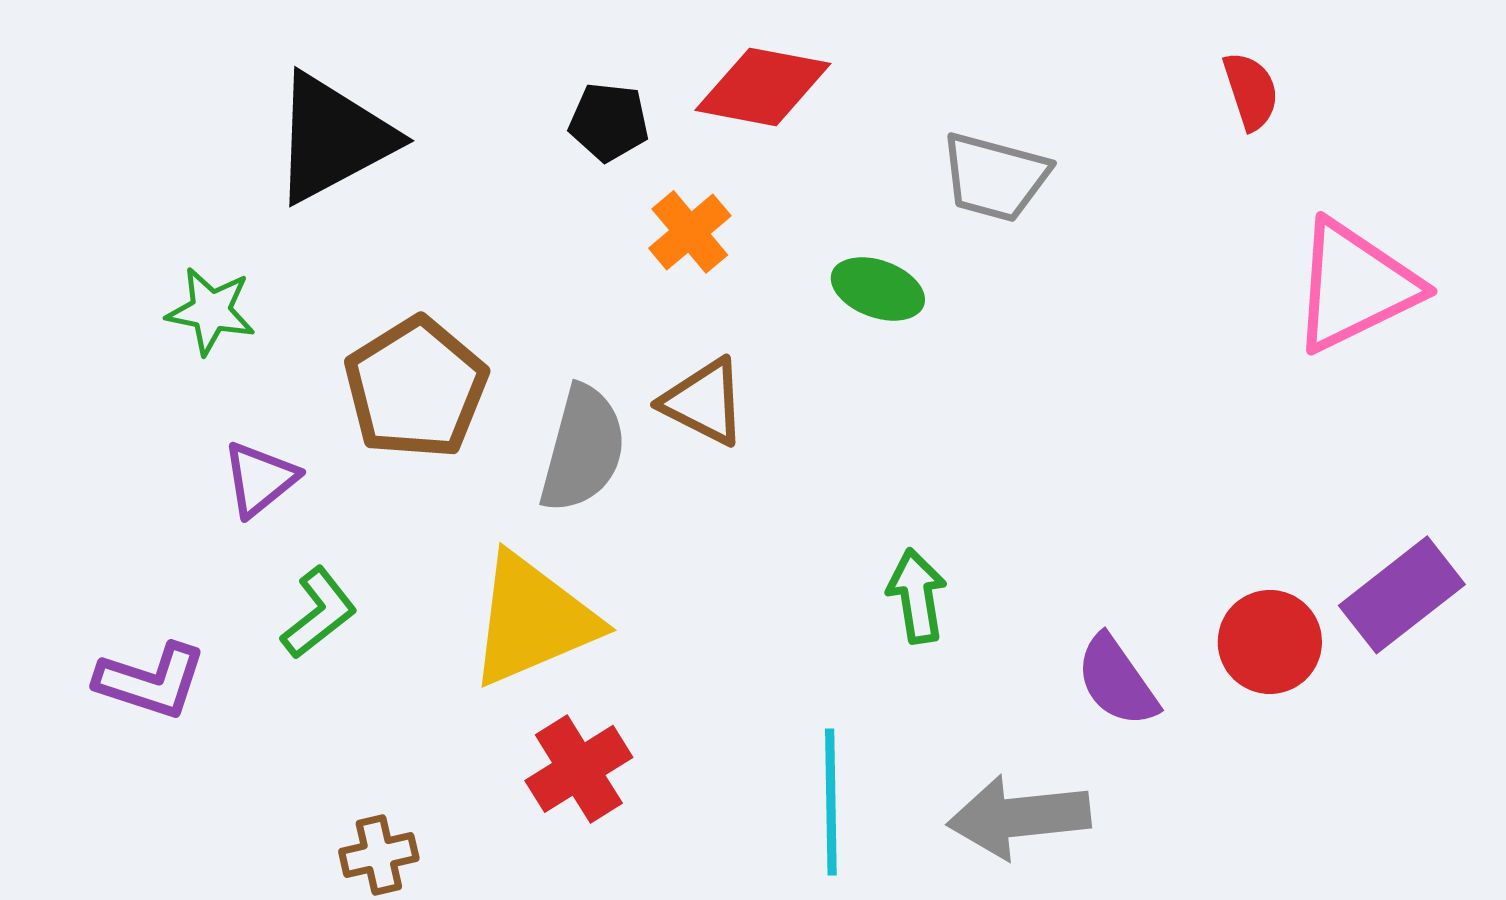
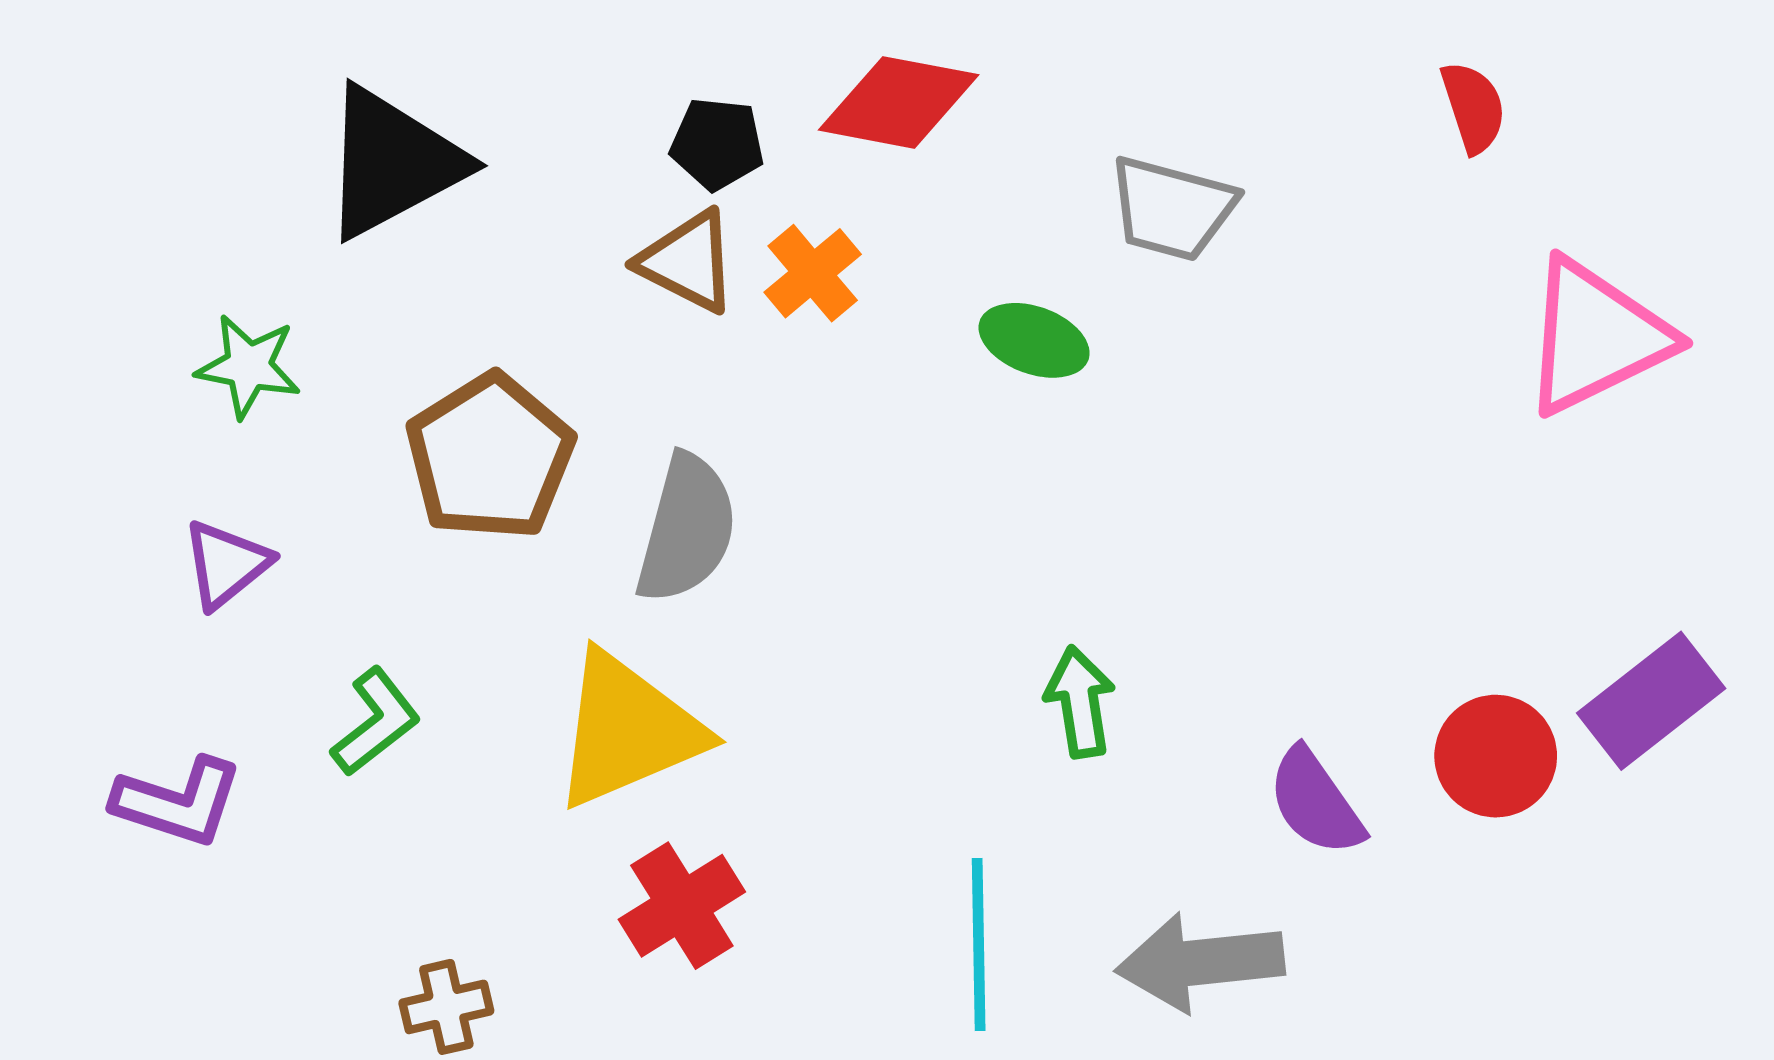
brown triangle: (704, 402) -> (688, 261), moved
purple triangle: (260, 479) -> (226, 564), moved

